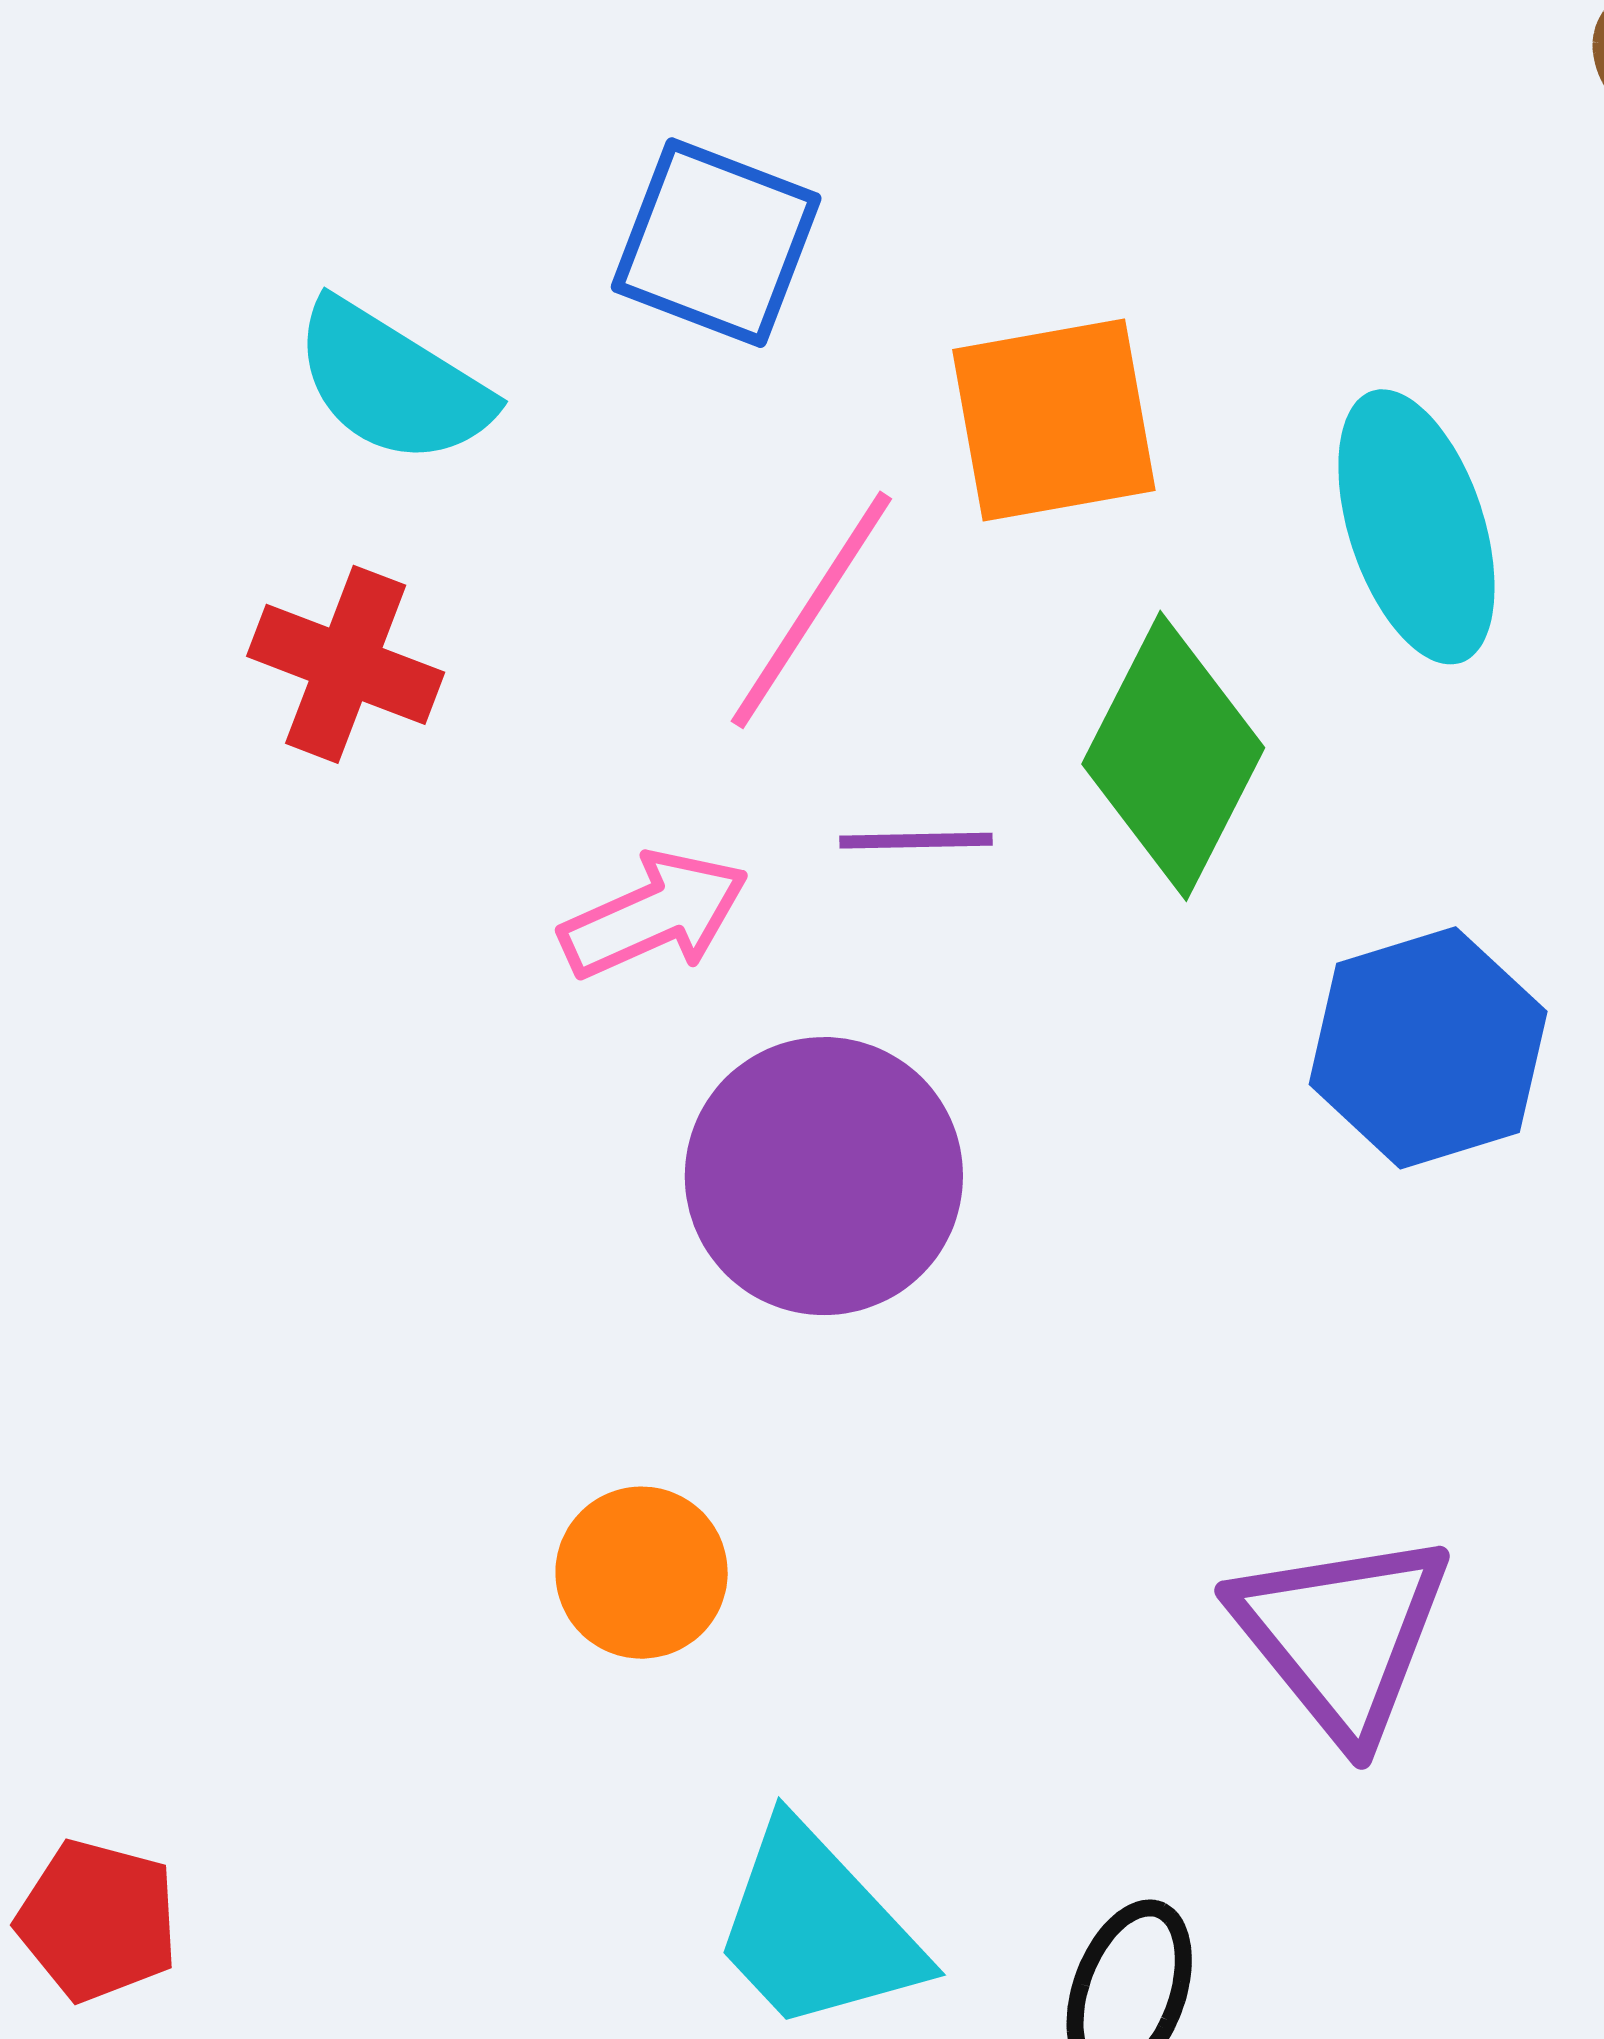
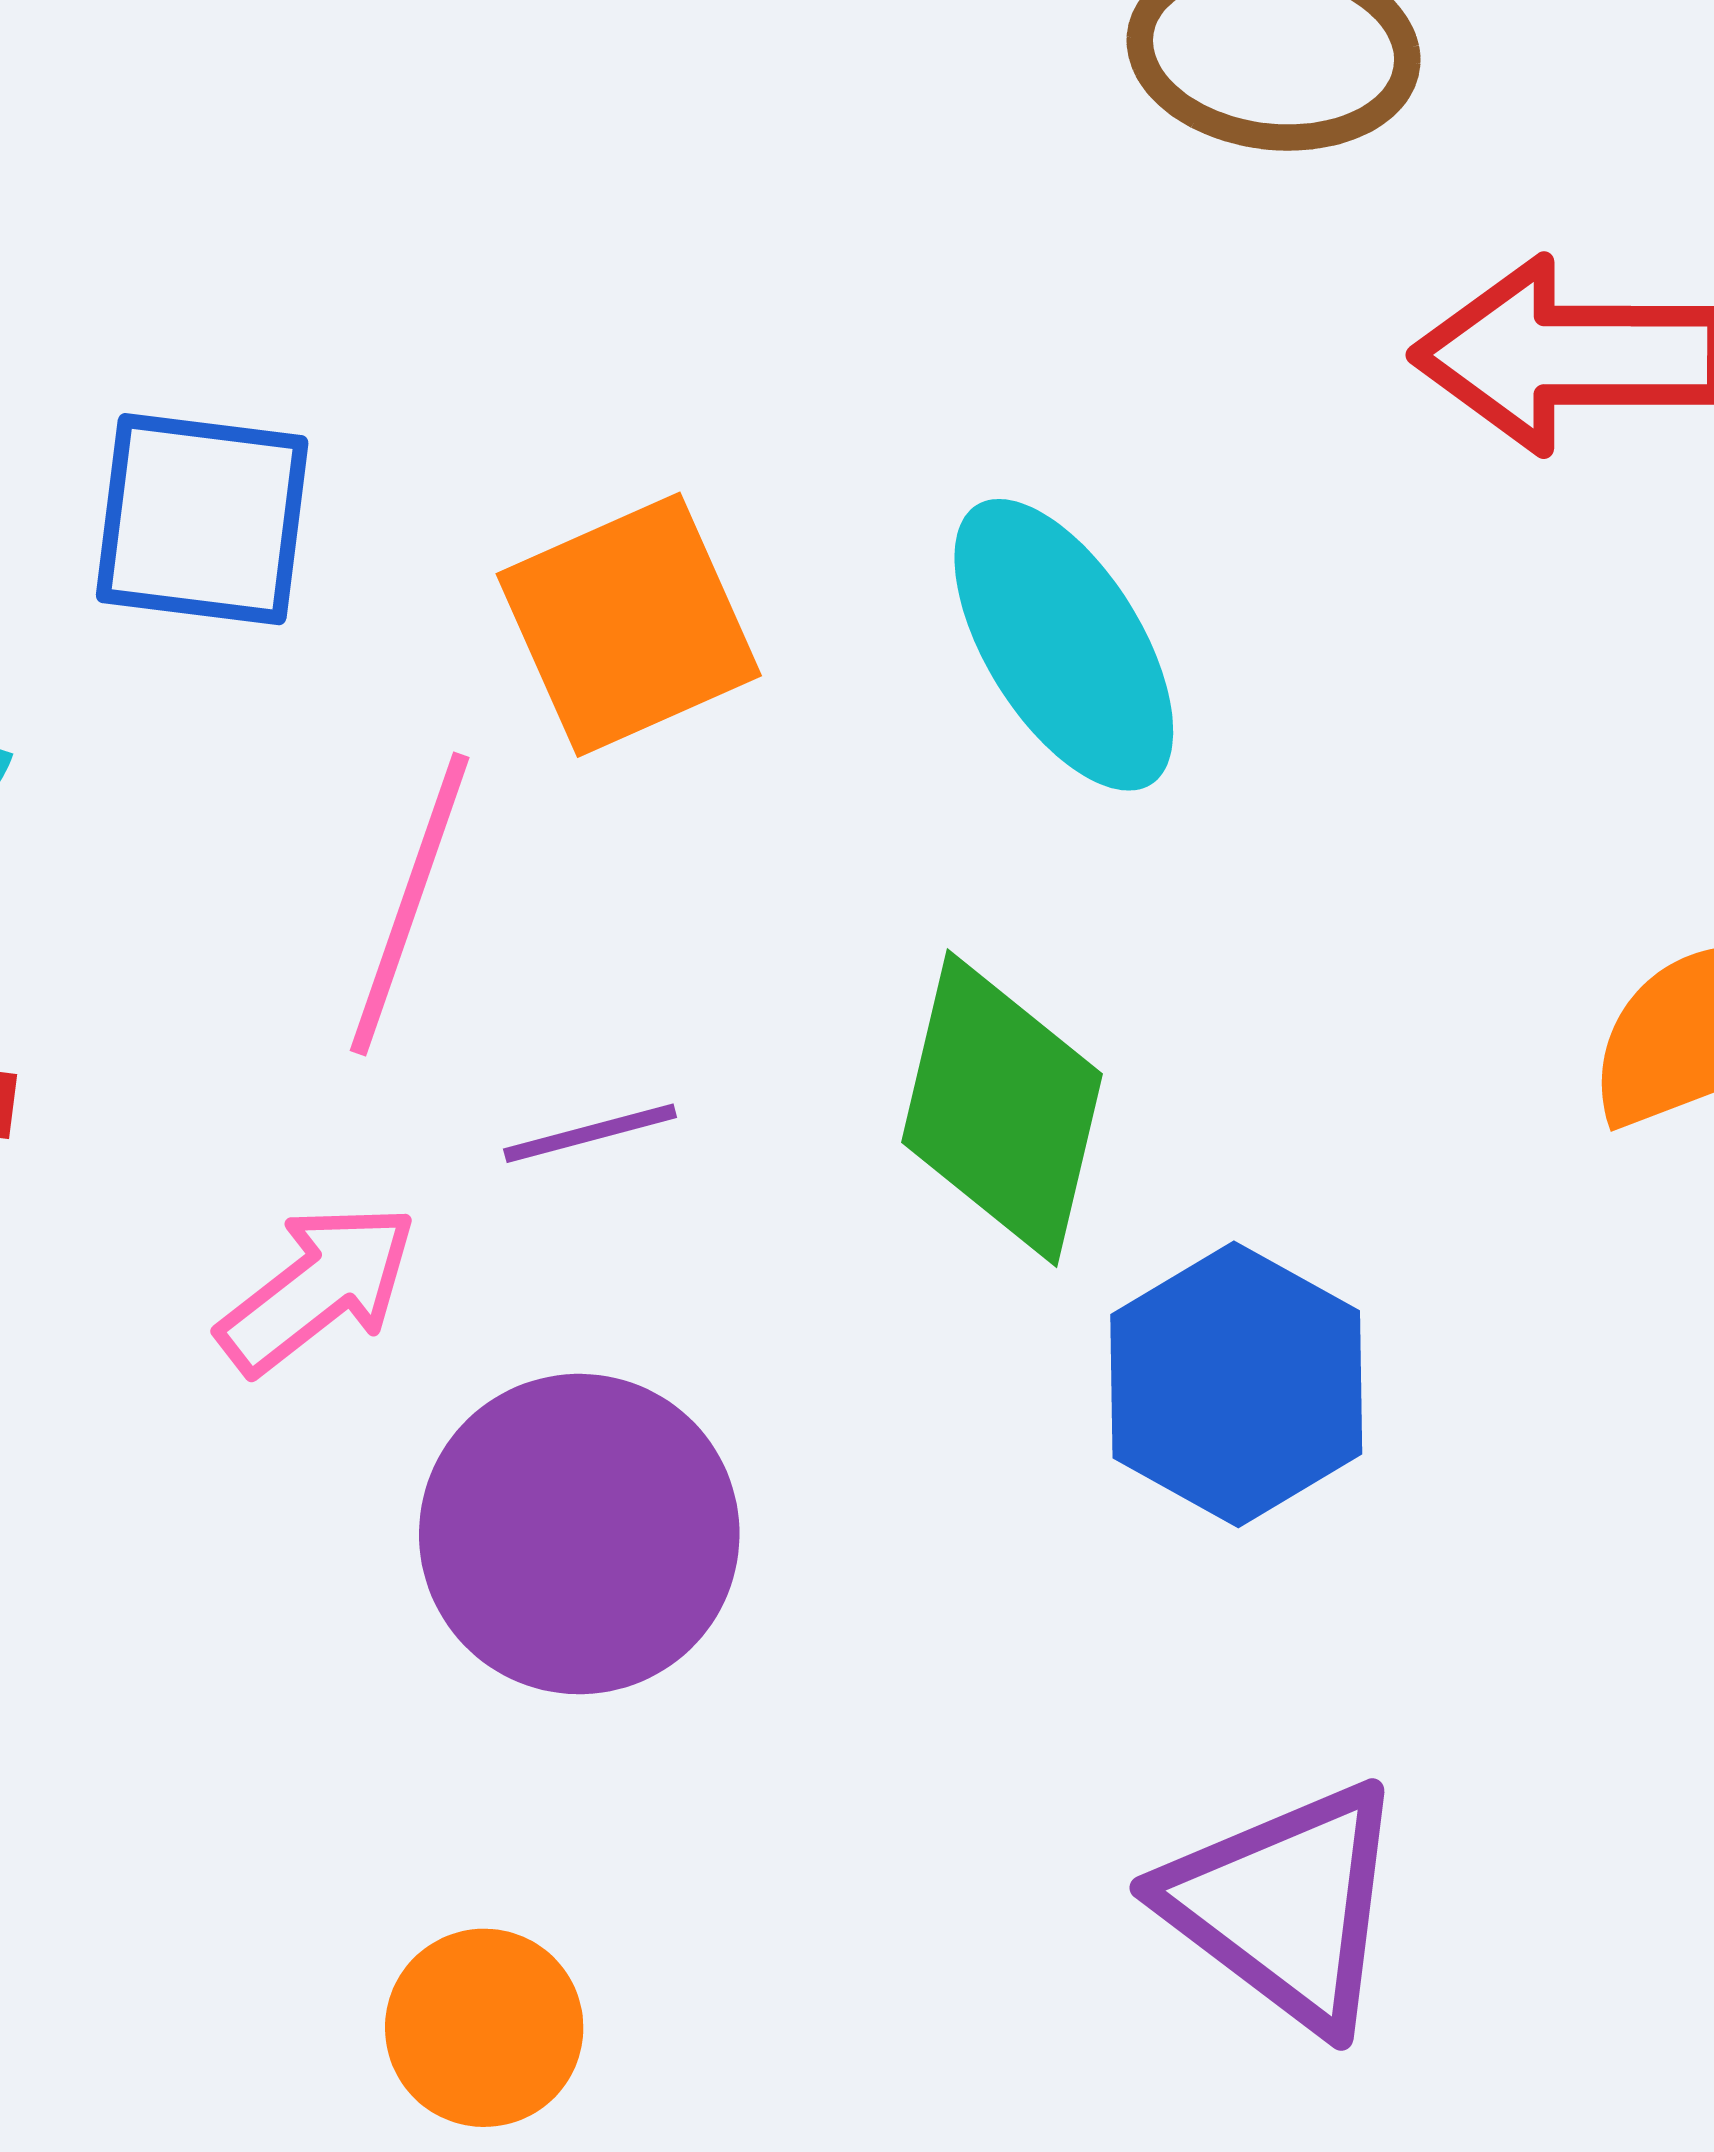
green diamond: (1173, 756) -> (1002, 1108), moved
blue hexagon: (1428, 1048) -> (1236, 1384), moved

